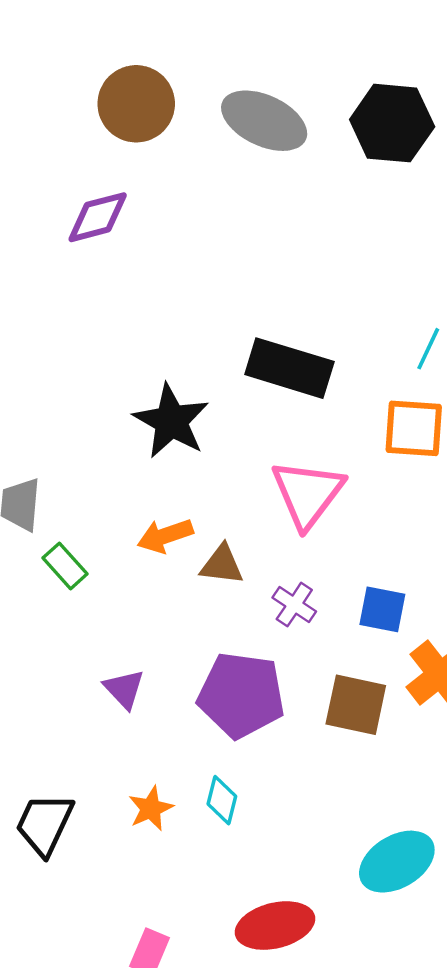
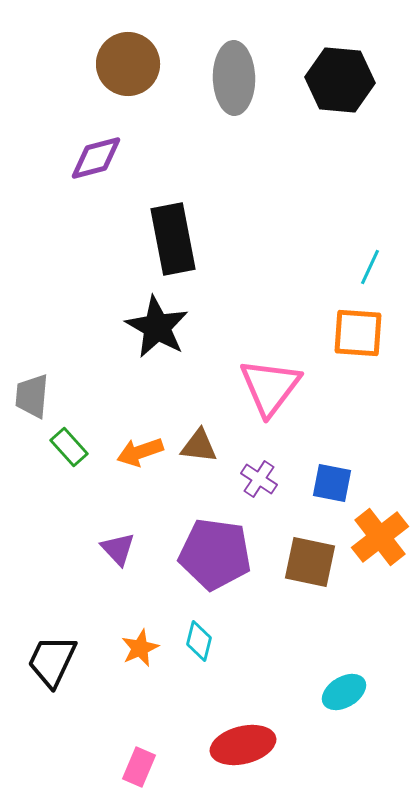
gray ellipse: (264, 121) -> (234, 78), turned 64
black rectangle: (289, 368) -> (173, 239), moved, turned 62
orange arrow: (165, 536) -> (140, 452), moved
cyan ellipse: (397, 862) -> (344, 692), size x0.7

